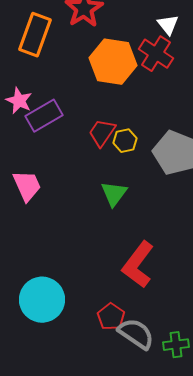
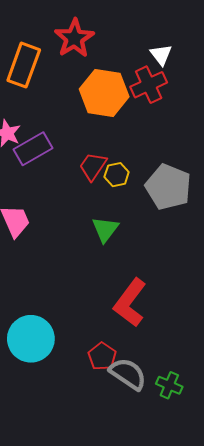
red cross: (156, 54) -> (149, 85), turned 32
green cross: (176, 345) -> (169, 385), turned 30

